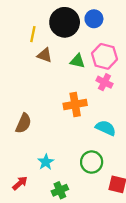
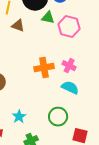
green triangle: (77, 61) -> (48, 18), moved
pink cross: (104, 82) -> (69, 66), moved

